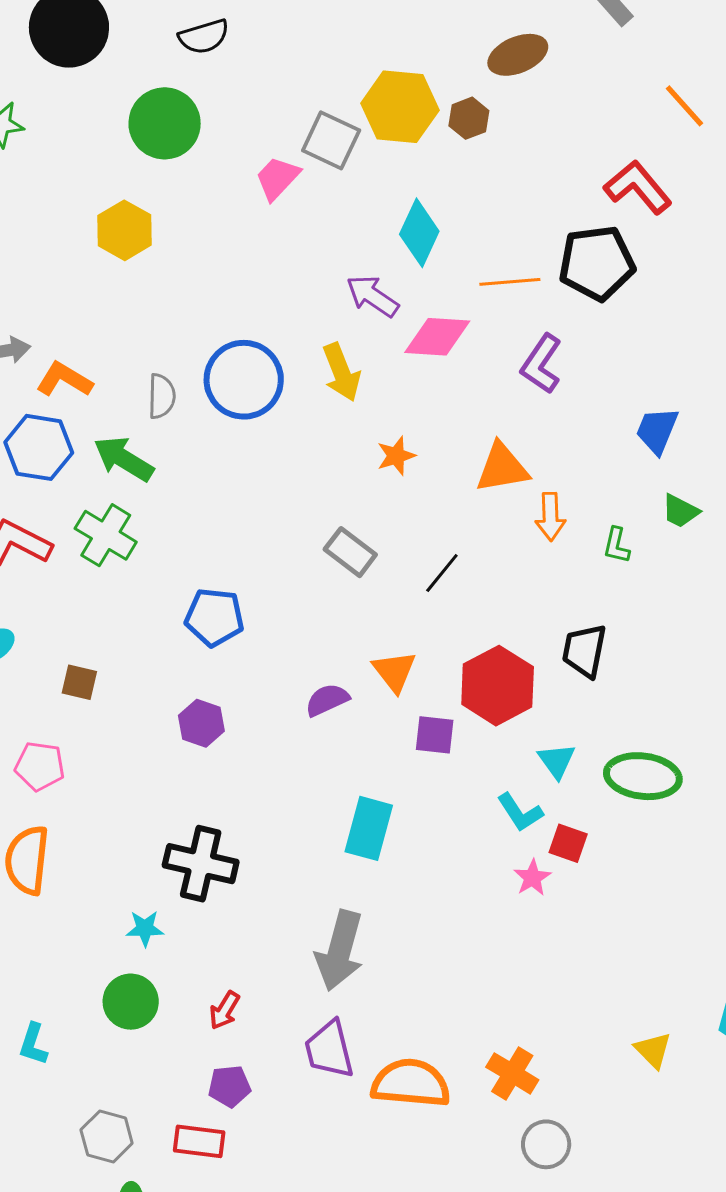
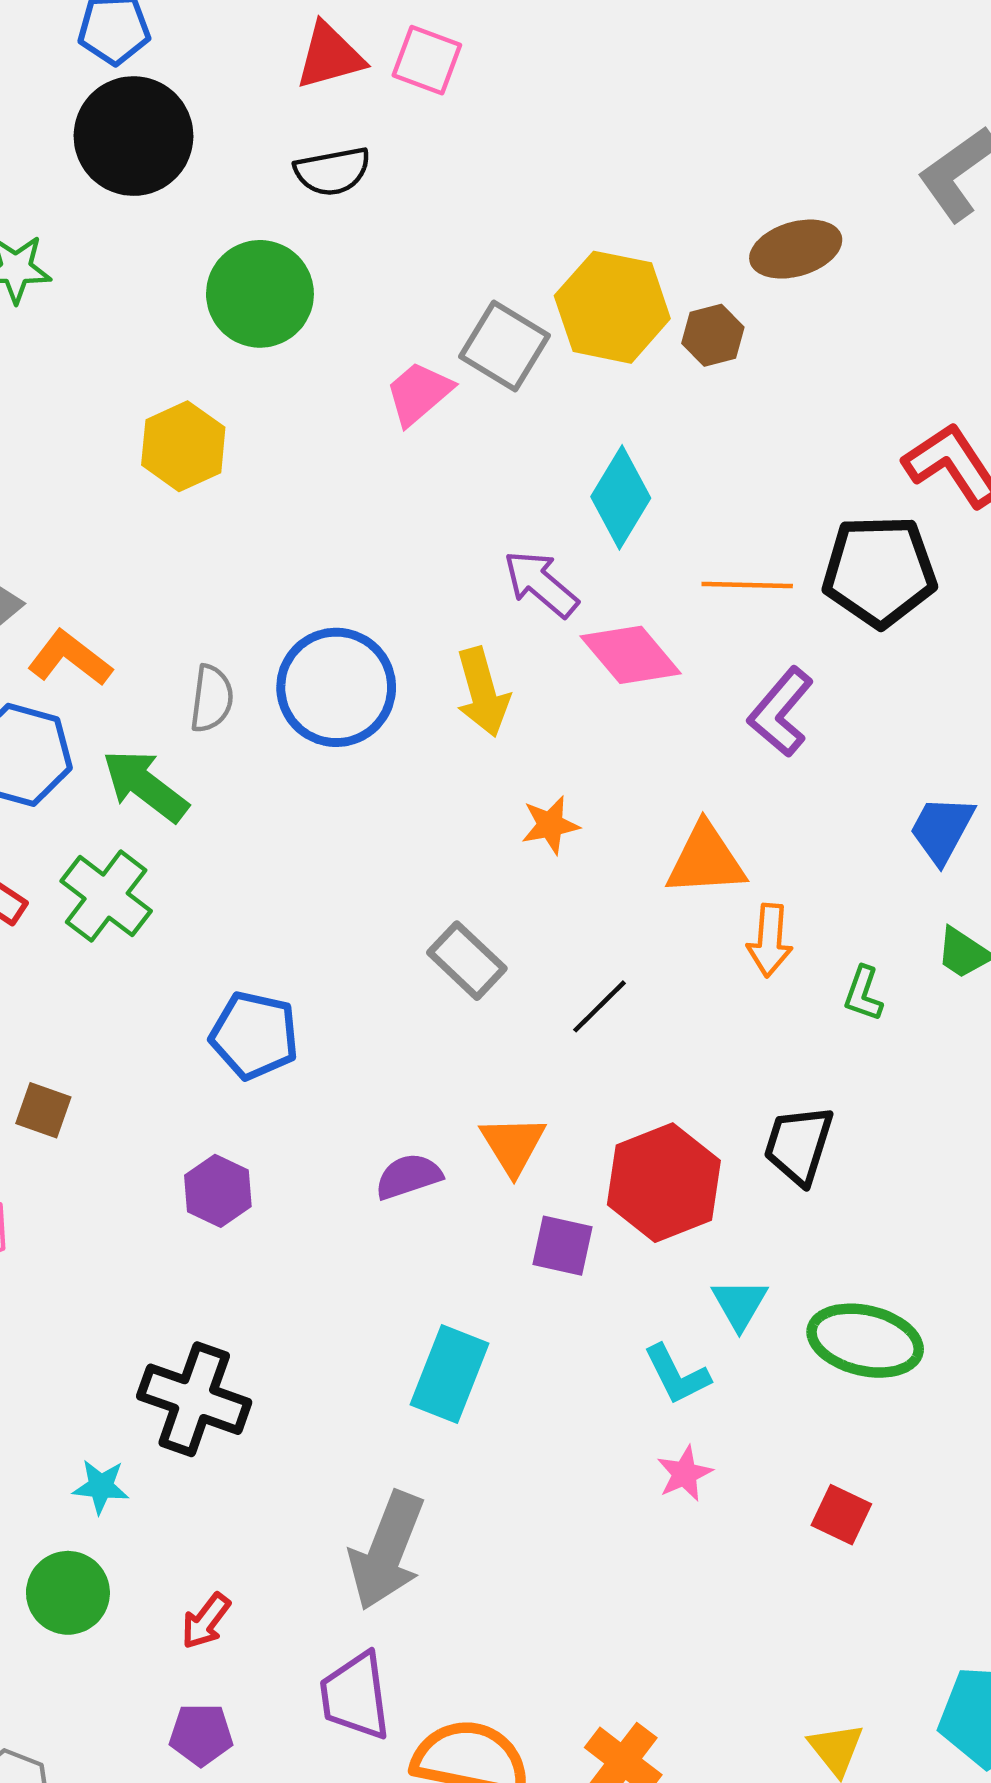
pink diamond: (437, 337) -> (631, 655), turned 40
red square: (568, 843) -> (841, 1515), moved

